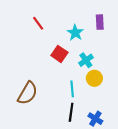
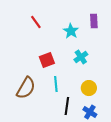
red square: (59, 54) -> (47, 60), moved, turned 35
yellow circle: (94, 78) -> (89, 88), moved
cyan line: (72, 89) -> (56, 84), moved

